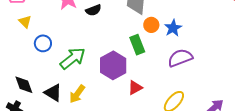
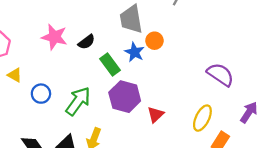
blue star: (173, 28) -> (134, 52), moved
green rectangle: (137, 45) -> (110, 64), moved
purple semicircle: (180, 58) -> (220, 74), moved, turned 70

